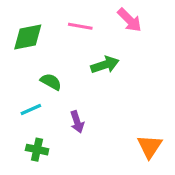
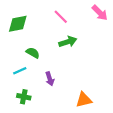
pink arrow: (130, 20) -> (100, 13), moved
pink line: (80, 26) -> (61, 17), moved, turned 35
orange triangle: (150, 146) -> (84, 100), moved, turned 42

